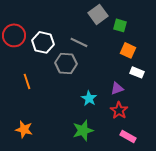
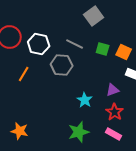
green square: (120, 25) -> (103, 49), moved
orange line: (27, 81) -> (24, 74), moved, turned 49
pink rectangle: (128, 136) -> (114, 134), moved

